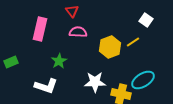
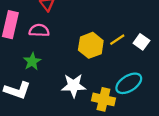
white square: (146, 20) -> (141, 42), moved
pink semicircle: (78, 32) -> (39, 30), moved

